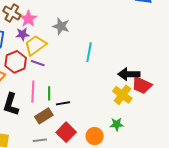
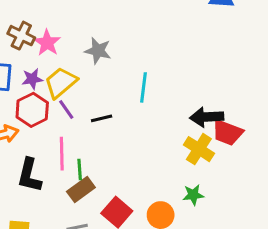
purple star: (23, 34) -> (32, 79), moved
purple line: (38, 63) -> (66, 110), turned 40
green line: (49, 93) -> (80, 170), moved
black line: (63, 103) -> (102, 118), moved

